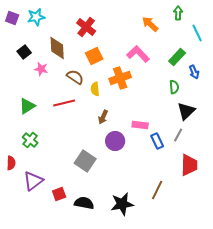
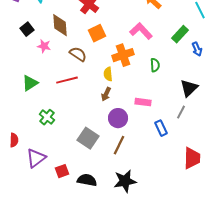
green semicircle: (174, 87) -> (155, 65), moved
yellow semicircle: (95, 89) -> (108, 74), moved
green cross: (30, 140) -> (47, 117), moved
blue rectangle: (157, 141) -> (161, 128), moved
red trapezoid: (189, 165) -> (192, 158), moved
brown line: (157, 190) -> (119, 145), moved

